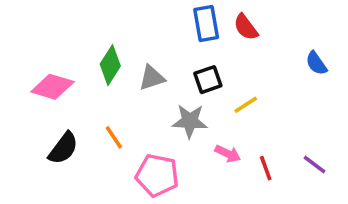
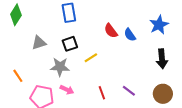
red semicircle: (246, 27) -> (111, 31), moved
green diamond: (110, 65) -> (16, 15), moved
pink arrow: (228, 154) -> (67, 90), moved

